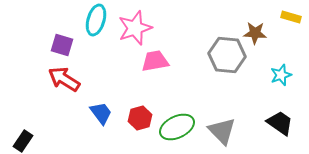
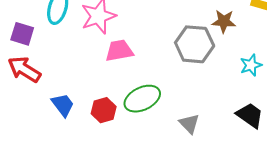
green ellipse: (177, 127) -> (142, 99), moved
gray triangle: (222, 131) -> (189, 124), size x0.7

